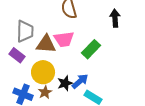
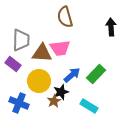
green rectangle: (91, 49) -> (96, 74), moved
blue arrow: (80, 81) -> (72, 75), moved
brown star: (45, 92) -> (54, 101), moved

